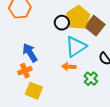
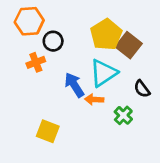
black circle: (62, 23) -> (53, 41), moved
blue arrow: (30, 53) -> (74, 85), moved
orange cross: (25, 71) -> (36, 62), moved

